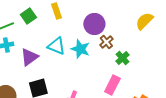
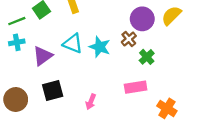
purple circle: (94, 24) -> (142, 19), moved
pink rectangle: (112, 85) -> (136, 87), turned 54

